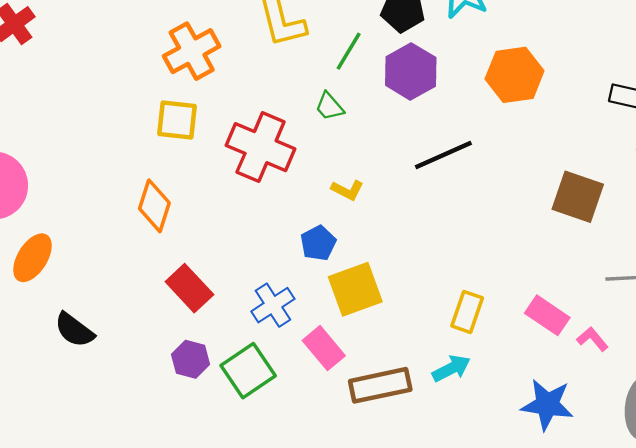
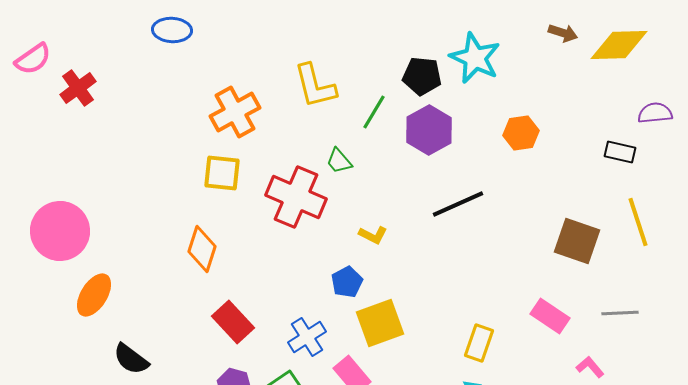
orange hexagon: (515, 75) -> (521, 133), size x0.7
green trapezoid: (329, 106) -> (339, 161), moved
pink rectangle: (547, 315) -> (550, 316), moved

